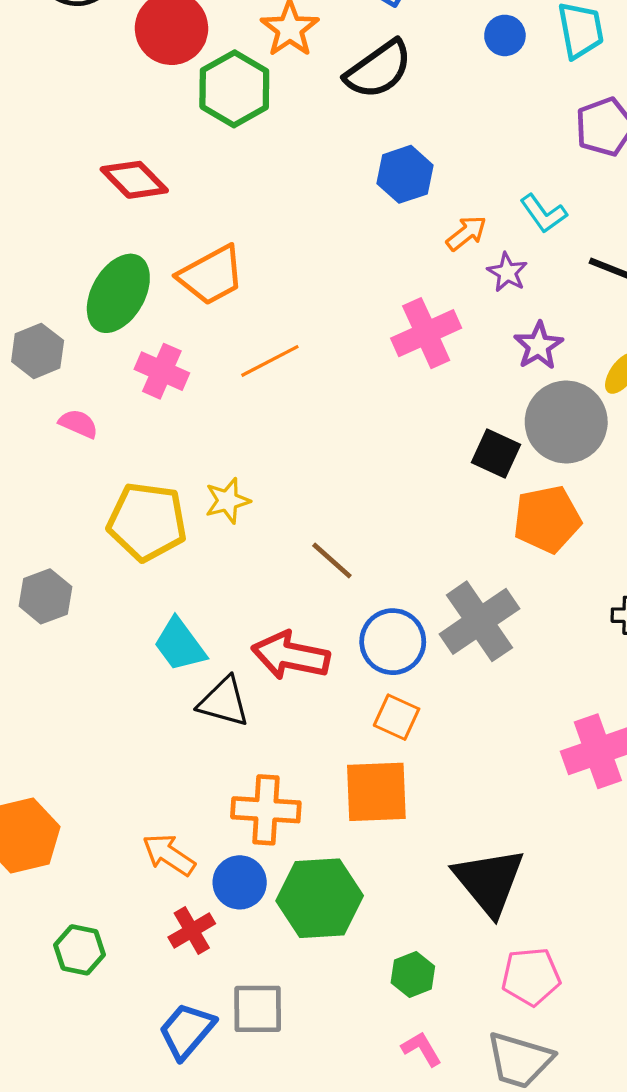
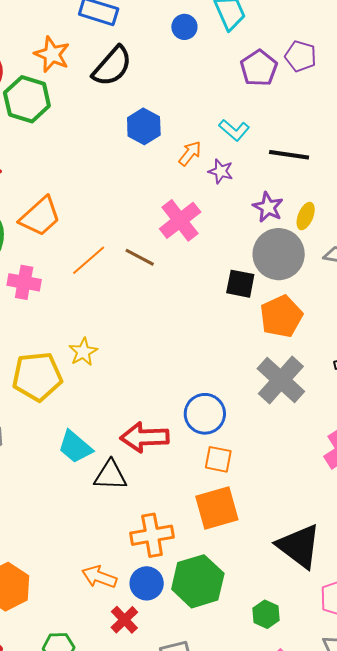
purple star: (538, 346) -> (268, 207), moved
brown line: (332, 561) -> (140, 257), moved
gray cross: (479, 621) -> (281, 380), moved

